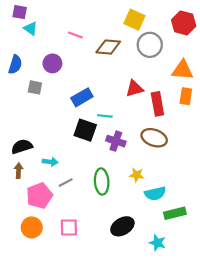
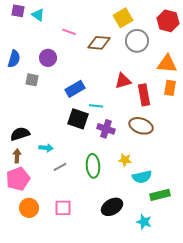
yellow square: (134, 20) -> (123, 18), turned 36
cyan triangle: (31, 28) -> (38, 15), moved
pink pentagon: (39, 196) -> (18, 179), moved

